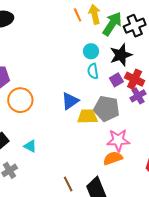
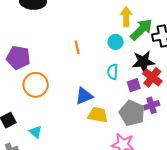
orange line: (78, 15) -> (77, 47), moved
cyan circle: (91, 51) -> (116, 42), moved
red cross: (135, 79) -> (152, 77), moved
gray pentagon: (107, 109) -> (132, 113), moved

